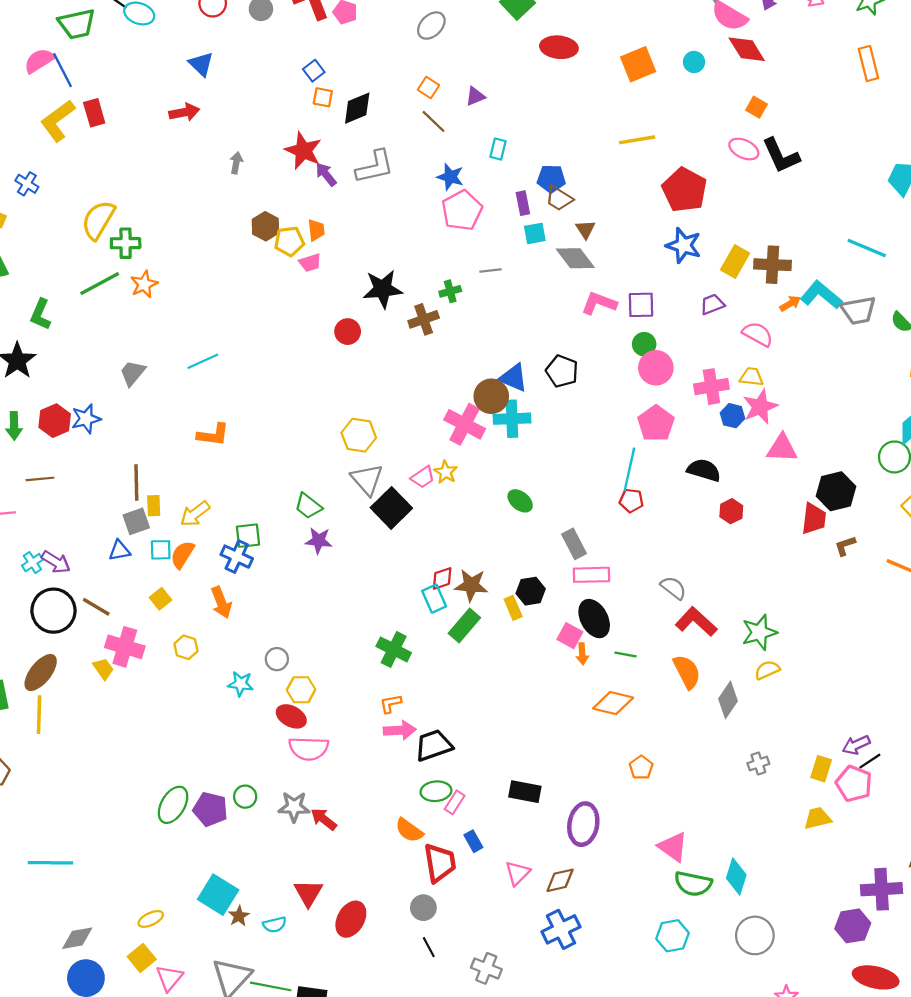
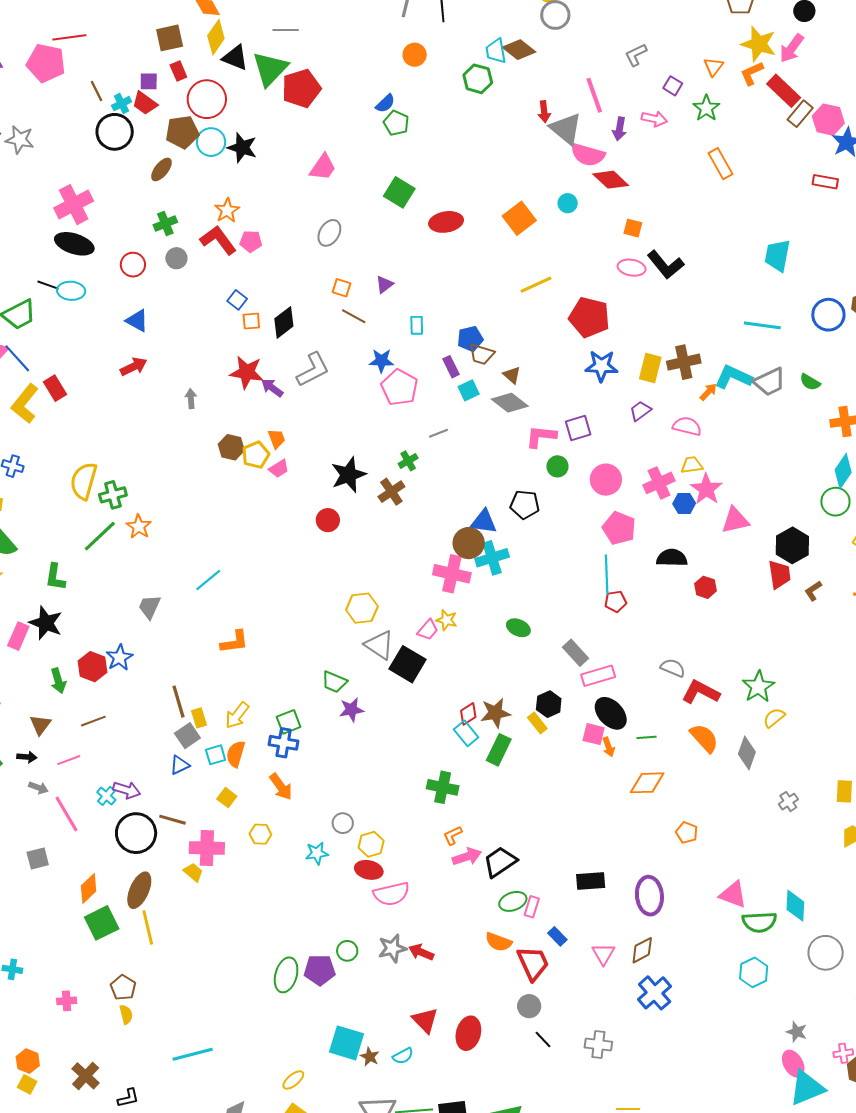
green circle: (644, 344) -> (558, 466), moved

